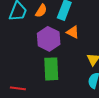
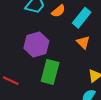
purple hexagon: (49, 39) -> (36, 44), moved

